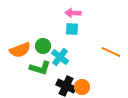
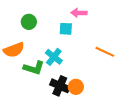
pink arrow: (73, 13) -> (79, 13), moved
green circle: (43, 46) -> (29, 22), moved

